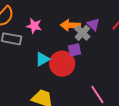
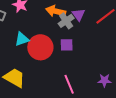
purple square: (75, 50) -> (67, 45), moved

